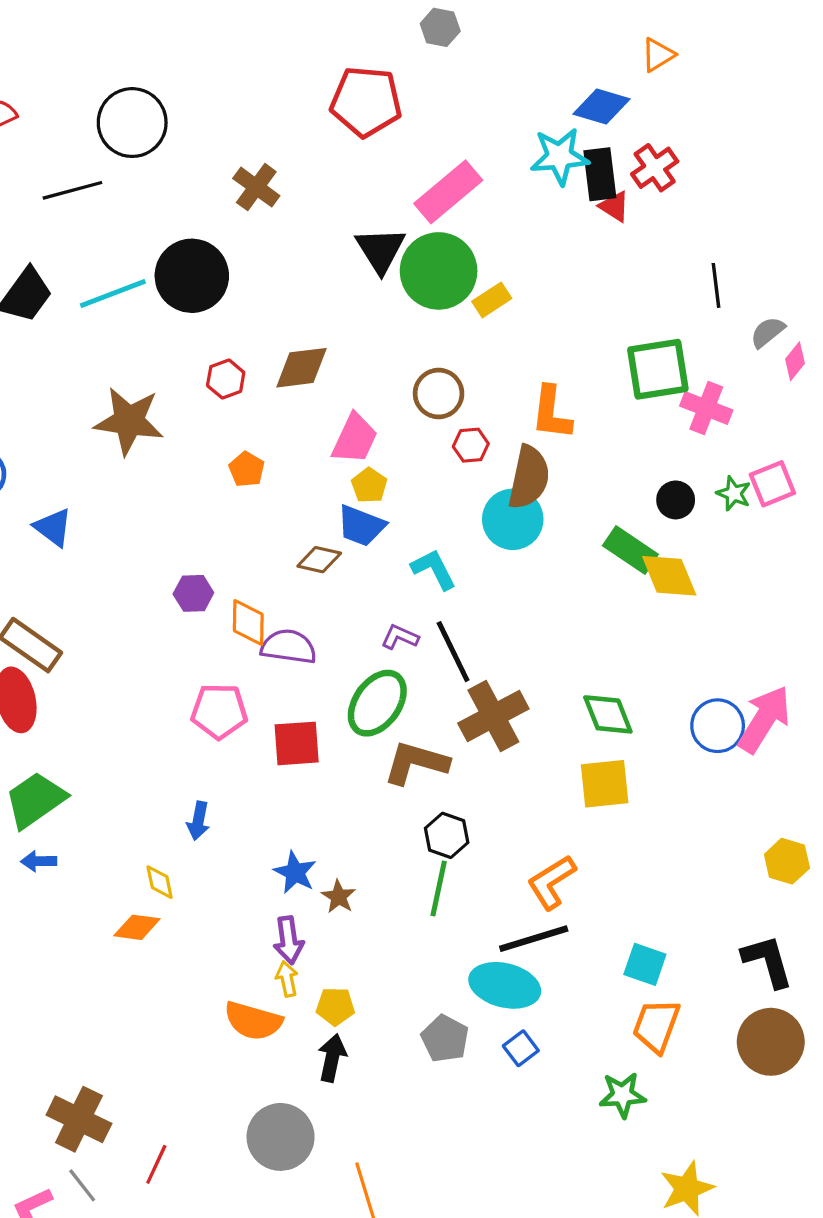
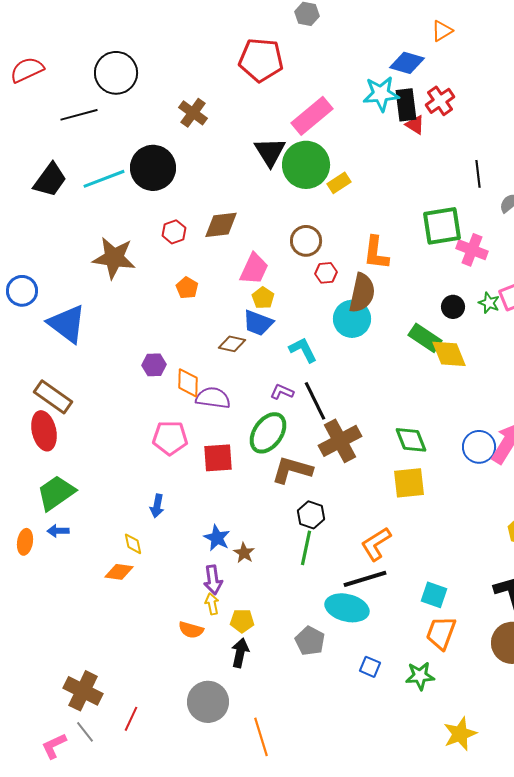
blue triangle: (53, 527) -> (67, 324), size x1.6
orange semicircle: (253, 1021) -> (191, 630), size x0.7
blue square: (521, 1048) -> (370, 667), moved, turned -30

